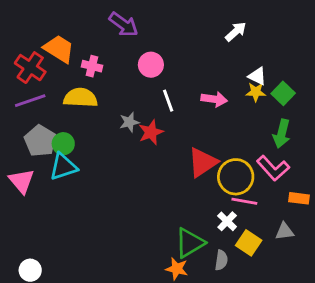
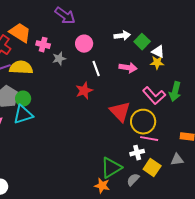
white arrow: (236, 32) -> (122, 36), moved, turned 35
green square: (283, 93) -> (142, 42), moved
yellow semicircle: (80, 98) -> (21, 68), moved
gray star: (129, 122) -> (59, 59), moved
red triangle: (203, 162) -> (120, 112), turned -40
pink L-shape: (273, 168) -> (154, 96), moved
white cross: (227, 221) -> (137, 153), turned 32
gray semicircle: (221, 260) -> (133, 180), turned -144

